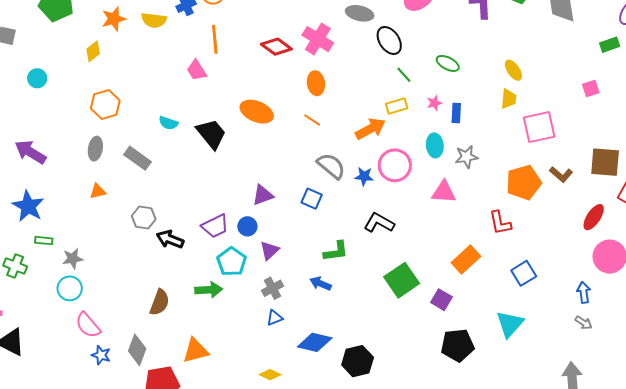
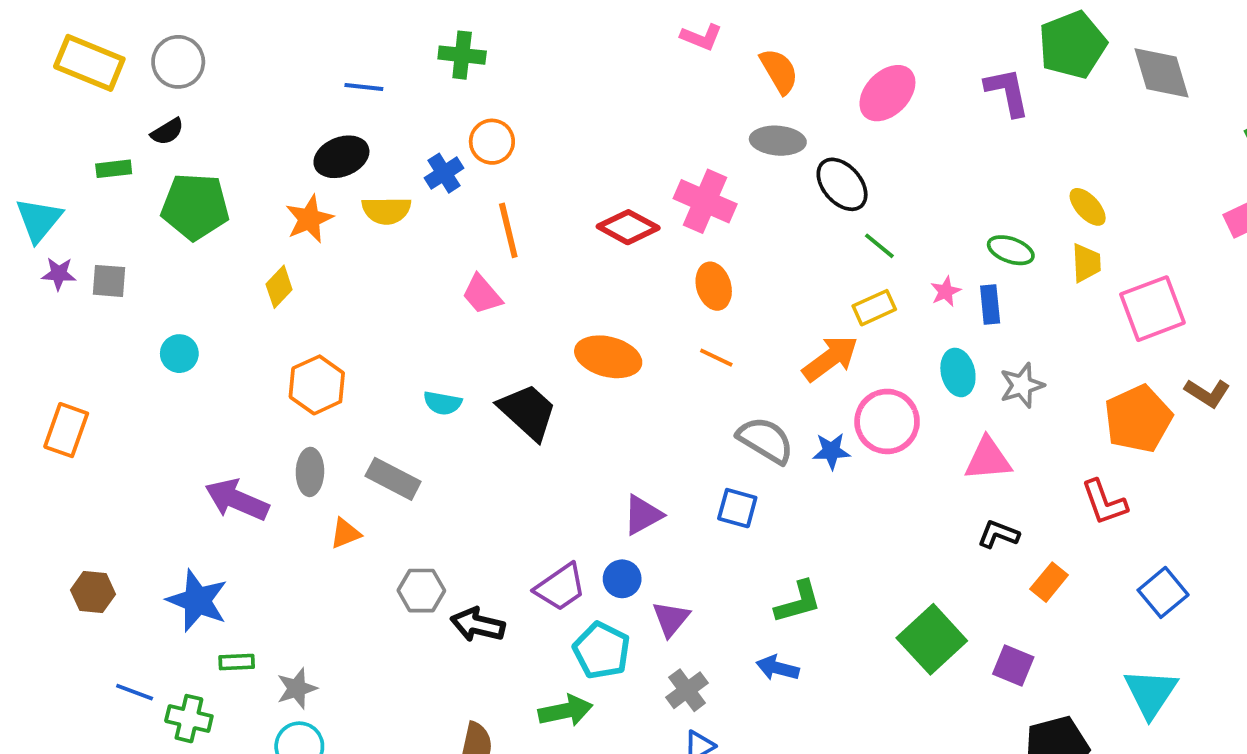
green ellipse: (448, 63) -> (1011, 250), moved
purple arrow: (30, 152) -> (237, 500), moved
orange triangle: (98, 191) -> (345, 533), moved
black L-shape: (379, 223) -> (998, 534), moved, size x0.7
orange rectangle: (466, 260) -> (1049, 582), size x0.7

